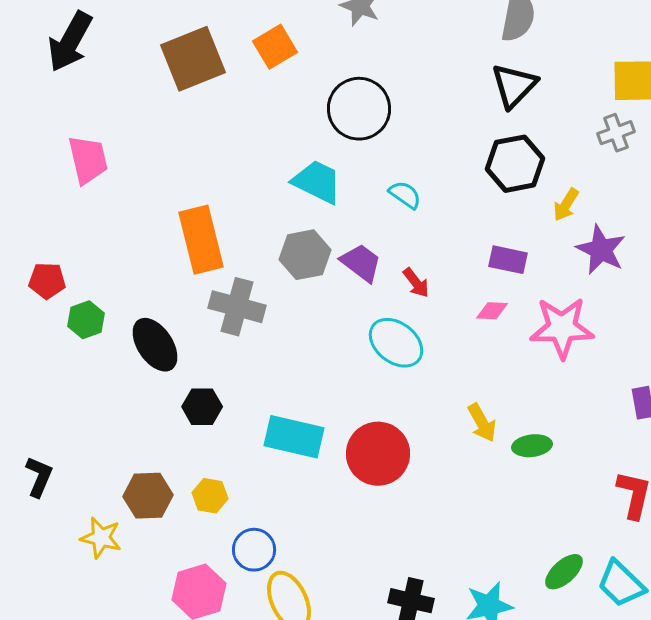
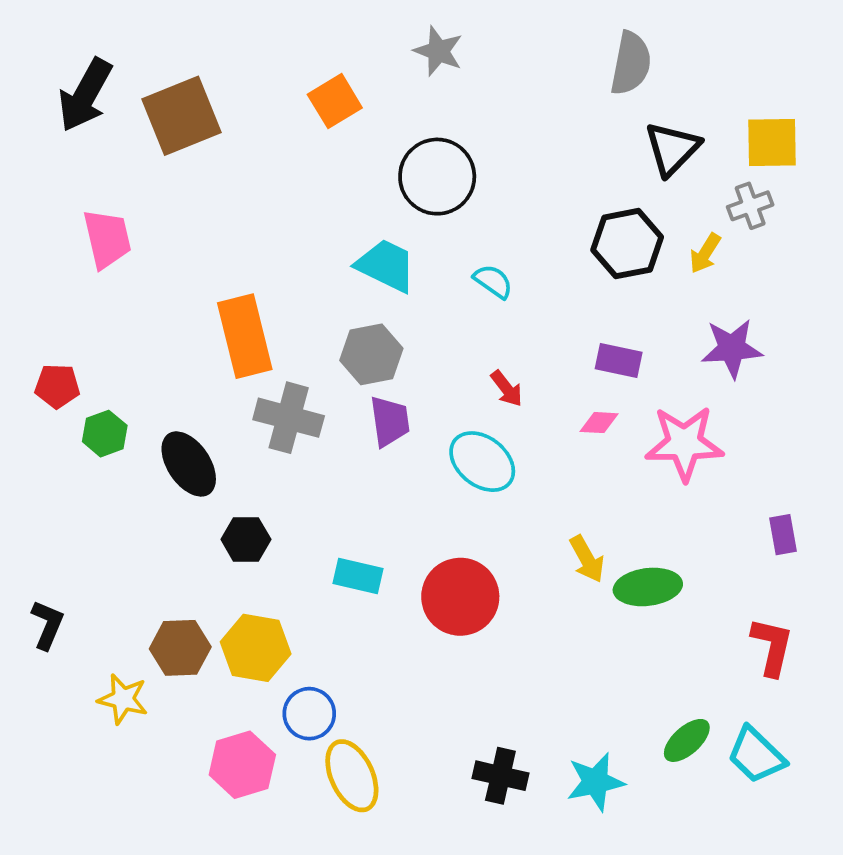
brown square: (193, 59) -> (181, 116), moved
black triangle: (514, 86) -> (672, 149), moved
yellow arrow: (566, 205) -> (705, 253), moved
purple star: (601, 250) -> (732, 348), turned -30
purple trapezoid: (361, 263) -> (390, 421), moved, turned 45
cyan rectangle: (294, 437) -> (358, 576), size x0.7
green ellipse: (532, 446) -> (648, 587), size x1.4
yellow hexagon: (210, 496) -> (256, 648), size x1.6

